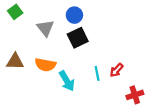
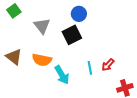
blue circle: (74, 15) -> (79, 14), moved
brown triangle: (15, 61) -> (14, 57), turned 36

